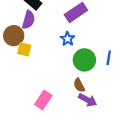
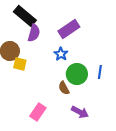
purple semicircle: (28, 20) -> (34, 33), moved
brown semicircle: (79, 85) -> (64, 88), moved

